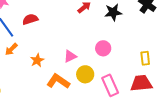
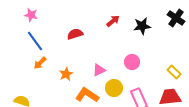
red semicircle: (30, 19) -> (75, 34), moved
yellow rectangle: (145, 58) -> (174, 72), turned -40

